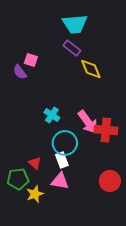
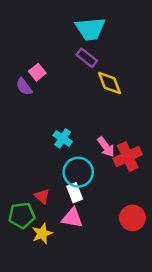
pink square: (31, 60) -> (37, 72), turned 32
pink arrow: (88, 122) -> (106, 147), size x0.7
red cross: (106, 130) -> (128, 156), turned -30

